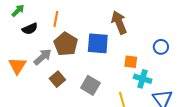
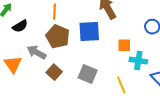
orange line: (56, 19) -> (55, 12), moved
gray arrow: (43, 57) -> (36, 52), turned -102

